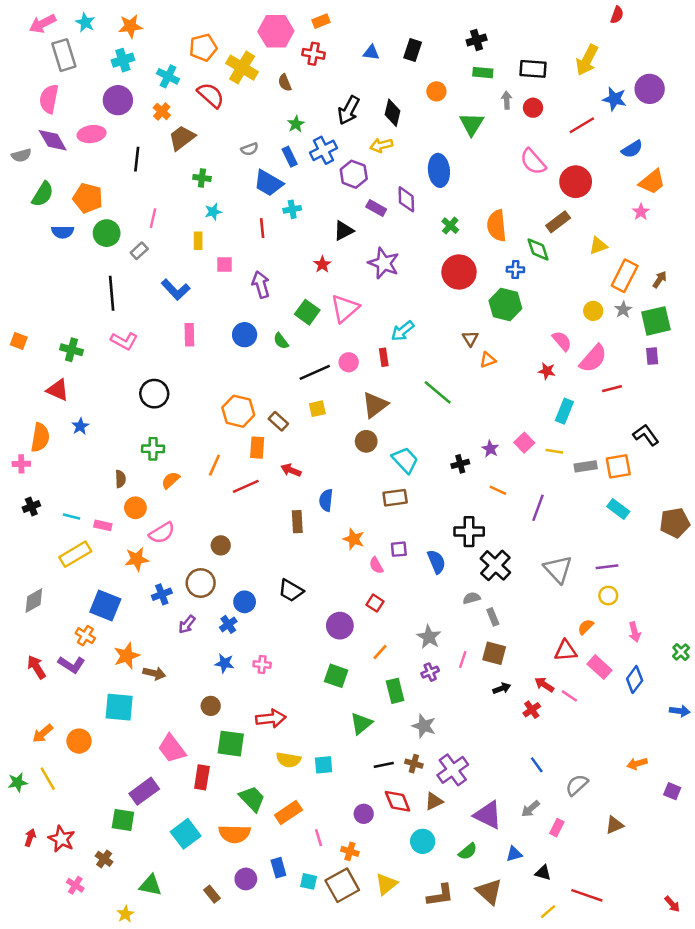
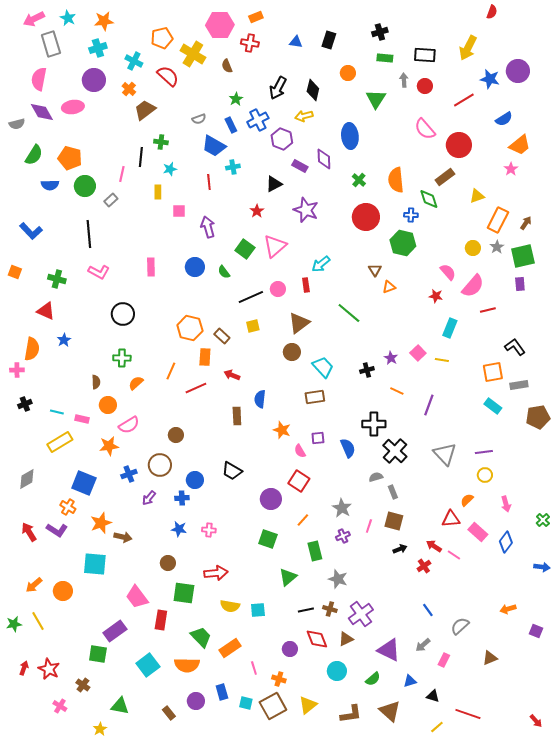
black line: (137, 159) -> (141, 157), moved
blue L-shape: (176, 290) -> (31, 231), moved
gray rectangle: (586, 466) -> (519, 385), moved
red square: (375, 603) -> (299, 481), size x1.5
blue cross: (228, 624) -> (182, 498), turned 32

